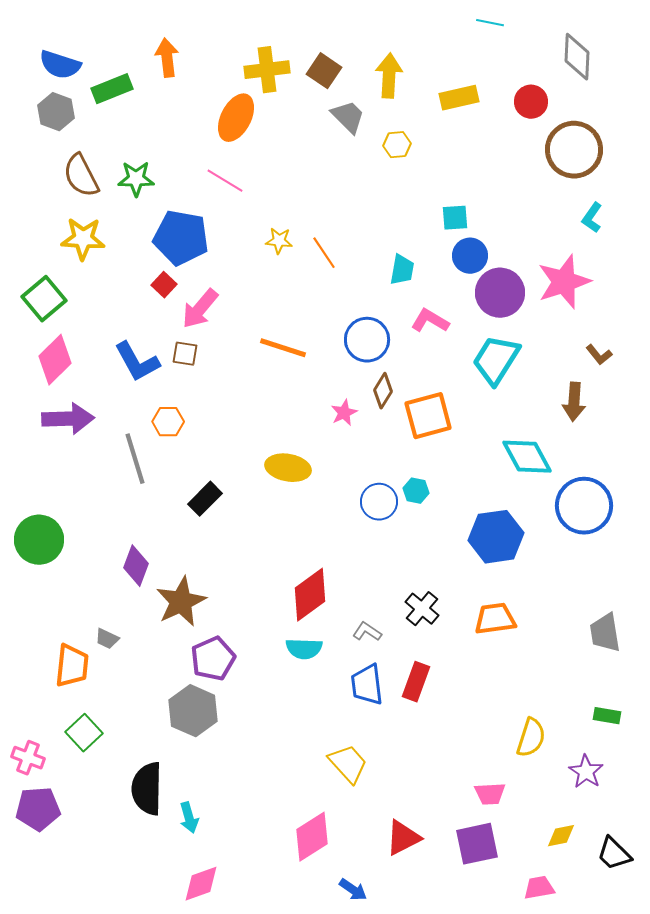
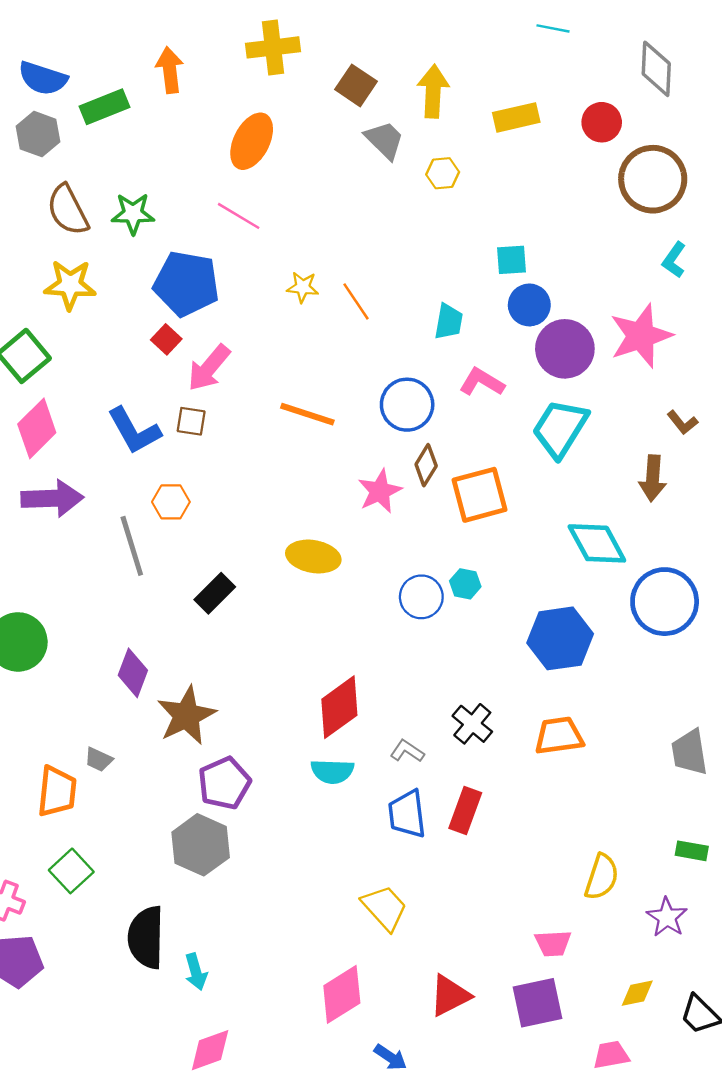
yellow cross: (267, 70) -> (273, 47), moved
pink star: (344, 413) -> (380, 491), size x1.4

